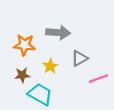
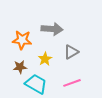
pink line: (99, 79) -> (72, 83), moved

